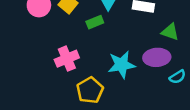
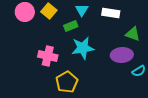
pink cross: (67, 59) -> (48, 56), turned 36
cyan star: (122, 65) -> (83, 48), moved

